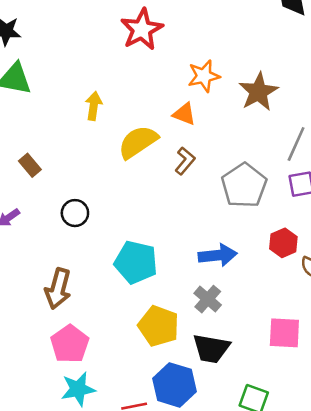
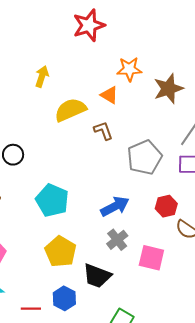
brown L-shape: (185, 161) -> (103, 131), turned -70
blue arrow: (218, 255) -> (115, 206), turned -32
gray cross: (208, 299) -> (117, 240), moved
pink square: (284, 333) -> (151, 258), moved
blue hexagon: (174, 385) -> (64, 298), size x0.7

